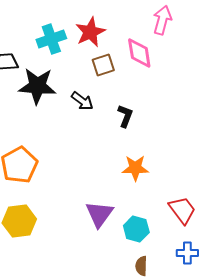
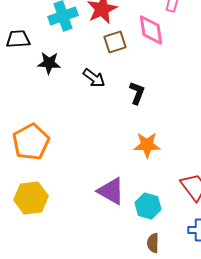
black star: (37, 86) -> (49, 63), size x0.6
purple triangle: (99, 214) -> (111, 191), turned -36

